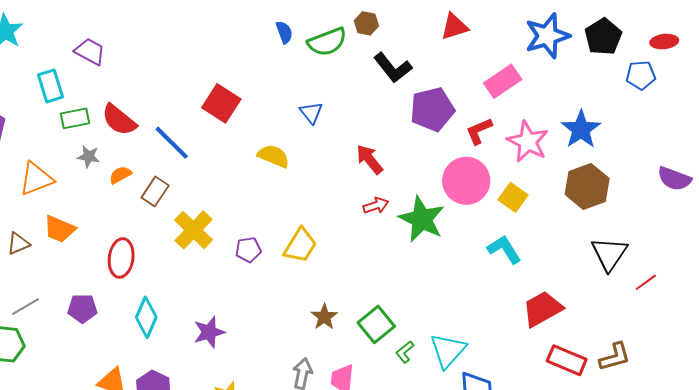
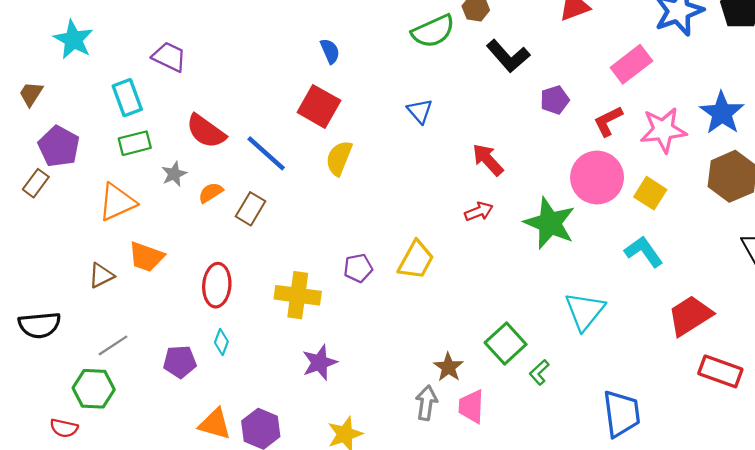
blue semicircle: (284, 32) -> (330, 51), moved
purple pentagon: (432, 109) -> (555, 100), size x0.6
green rectangle: (75, 118) -> (135, 143), moved
pink star: (528, 142) -> (663, 130), turned -30
gray star: (89, 156) -> (174, 174), turned -30
yellow semicircle: (274, 156) -> (339, 158), moved, turned -88
red arrow: (376, 206) -> (479, 212), moved
yellow cross: (194, 230) -> (298, 295), moved, turned -33
purple pentagon: (82, 308) -> (180, 362), moved
cyan diamond: (146, 317) -> (221, 342), moved, size x0.6
brown star: (324, 317) -> (448, 367), moved
cyan triangle: (448, 351) -> (585, 311), moved

